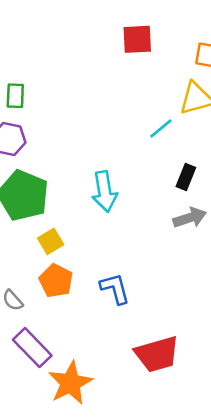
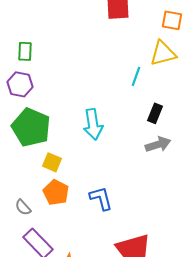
cyan line: (161, 129) -> (136, 76), turned -30
yellow square: (51, 241) -> (52, 162), turned -36

